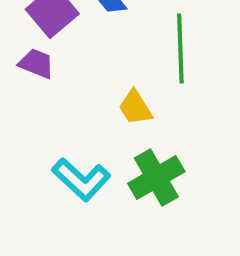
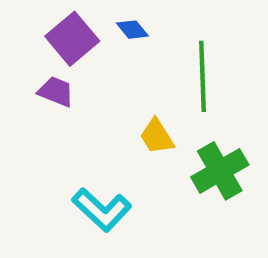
green cross: (156, 178) -> (220, 171), moved

